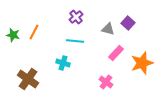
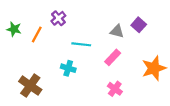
purple cross: (76, 17) -> (58, 18), moved
green star: (13, 35) -> (14, 29), moved
pink rectangle: (116, 53) -> (113, 57), moved

